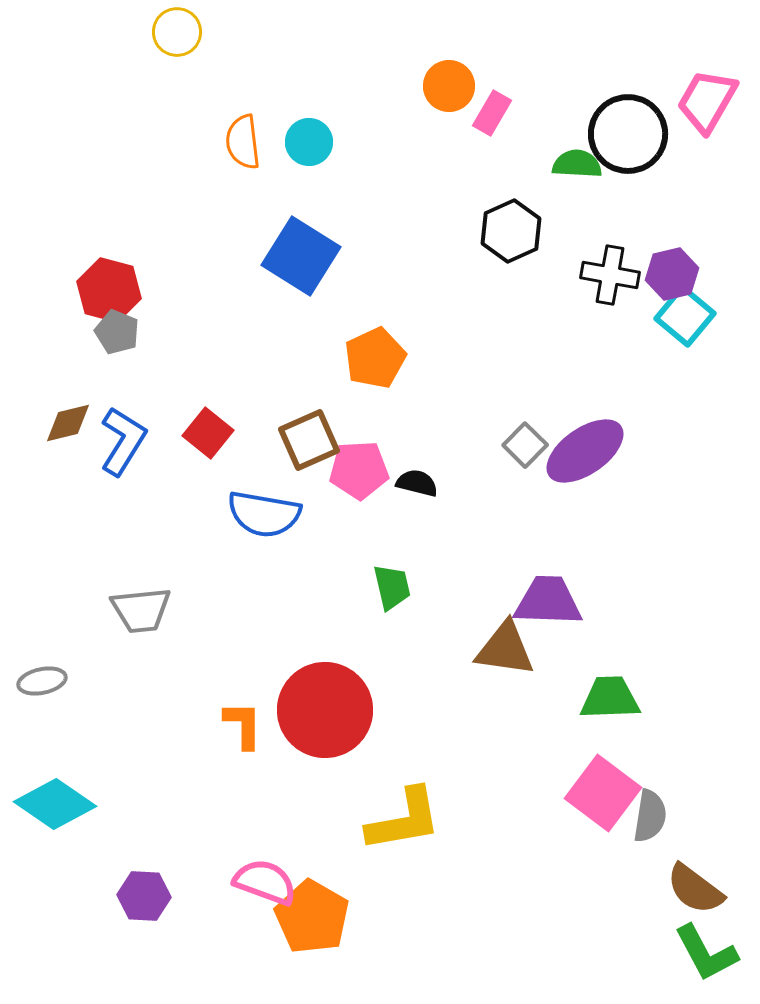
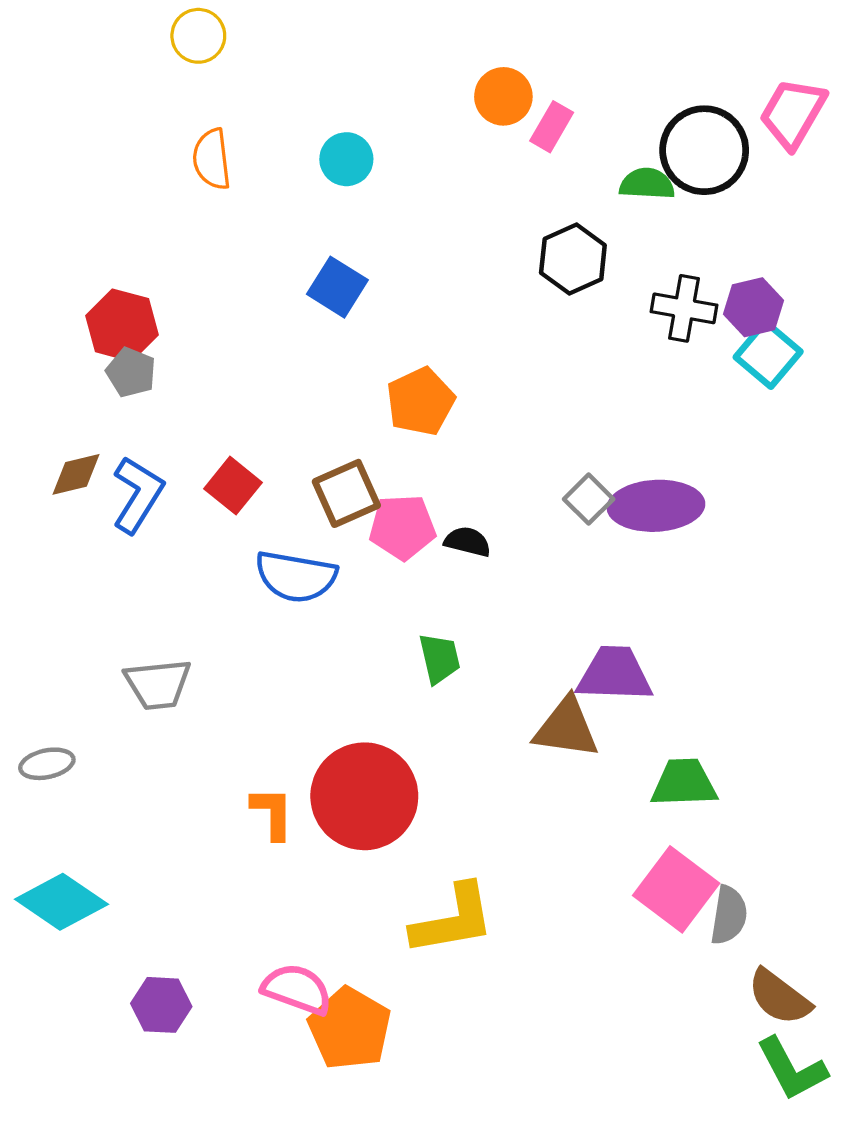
orange semicircle: (243, 142) -> (212, 159), moved
blue square: (301, 256) -> (337, 287), size x0.7
purple ellipse: (585, 451) -> (656, 506), turned 32

